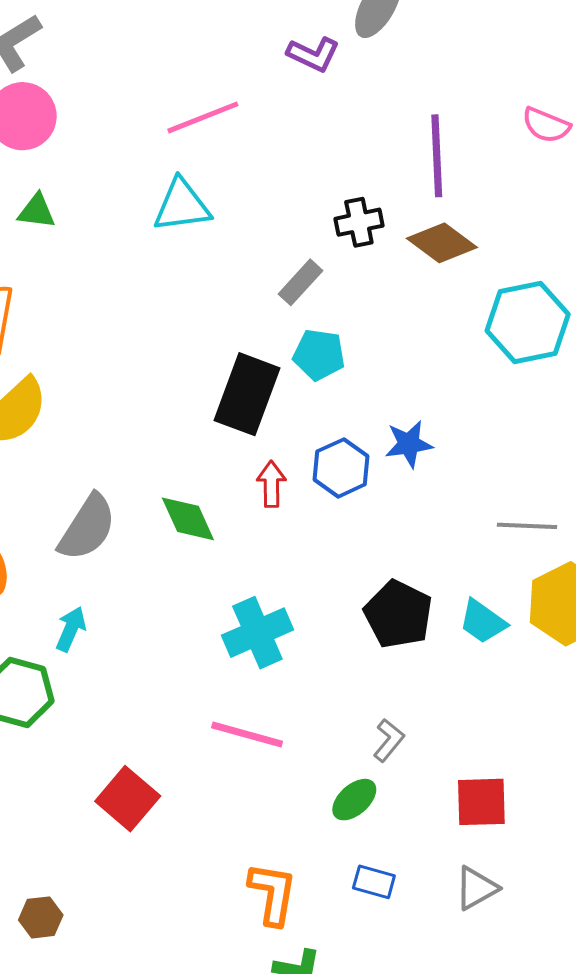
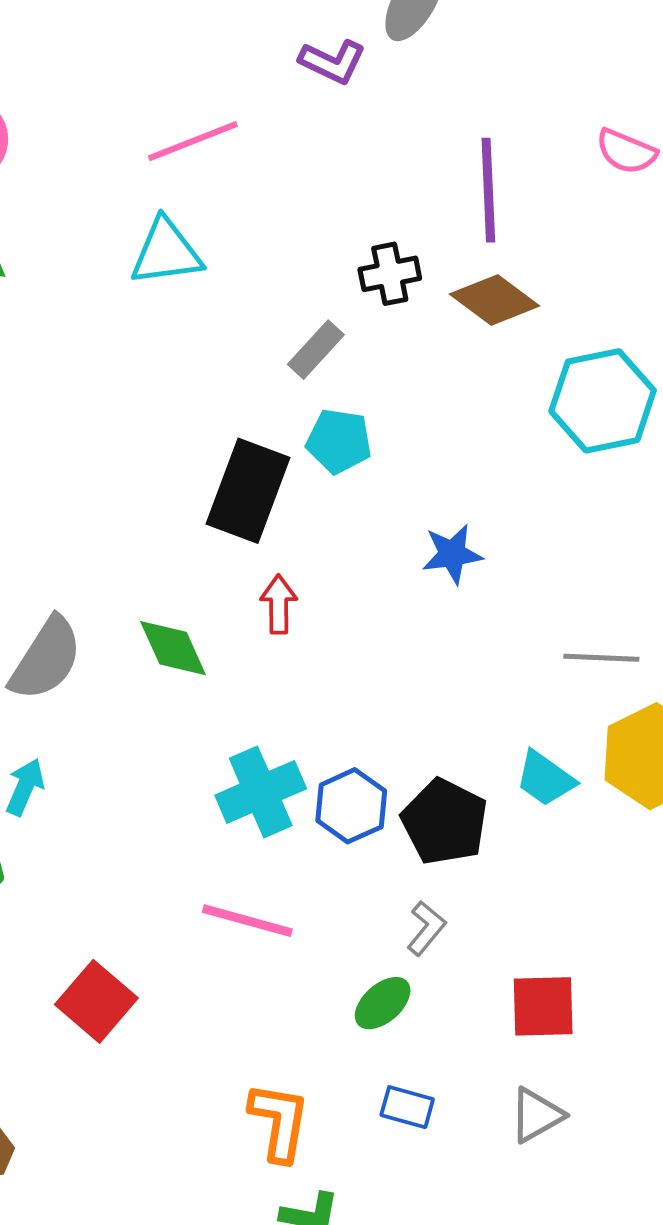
blue hexagon: (341, 468) -> (351, 806), moved
black pentagon: (398, 614) -> (445, 822), moved

